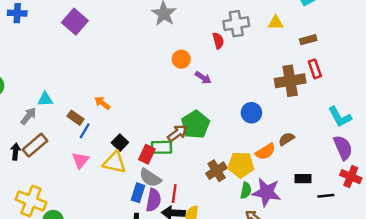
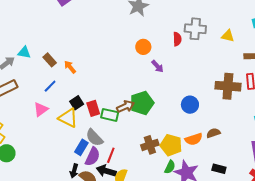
brown rectangle: (76, 118) -> (50, 60), moved
red rectangle: (147, 154) -> (93, 108), moved, turned -56

